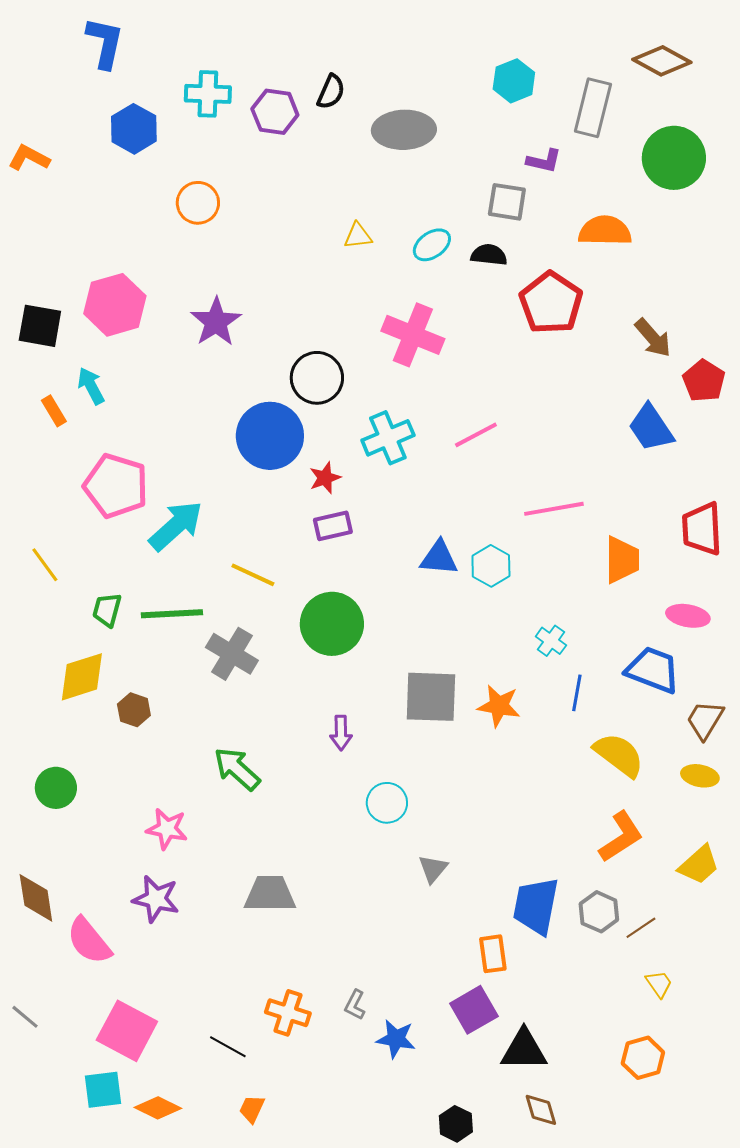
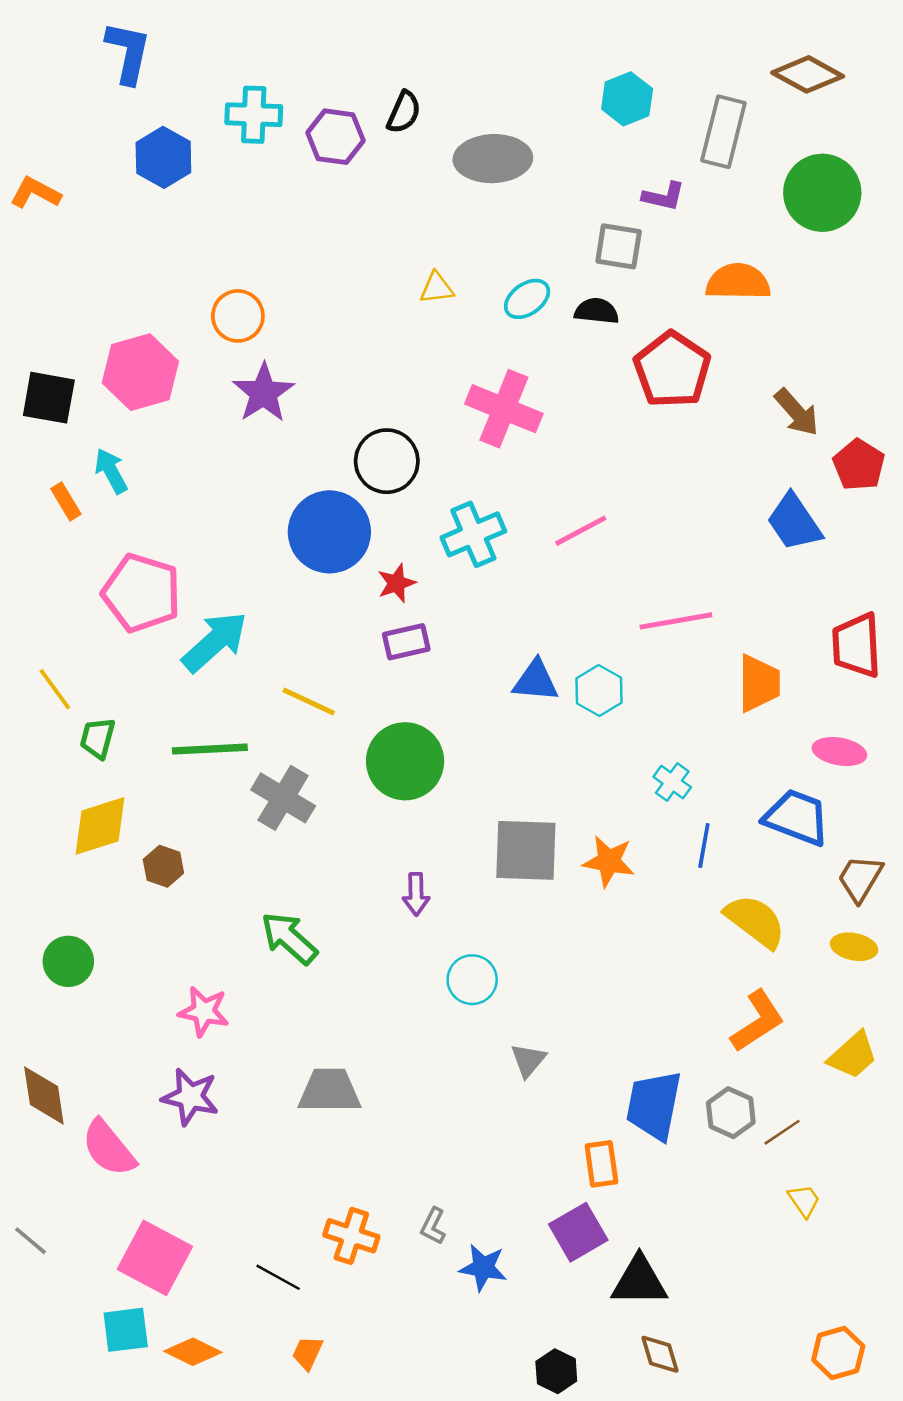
orange circle: (198, 203) -> (238, 316), moved
green trapezoid: (107, 610) -> (98, 738), moved
orange hexagon: (643, 1058) -> (838, 1353), moved

